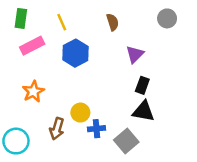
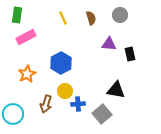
gray circle: (167, 18) -> (120, 15), moved
yellow line: (62, 22) -> (63, 18), moved
blue hexagon: (75, 53) -> (61, 63), moved
purple triangle: (135, 54) -> (109, 44), turned 49
black rectangle: (142, 85) -> (130, 54), moved, turned -32

